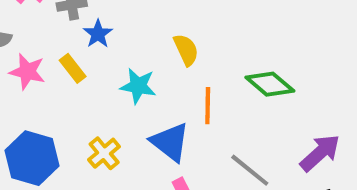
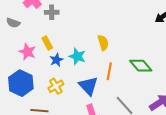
blue star: (98, 34) -> (56, 60), moved
pink star: (27, 72) -> (27, 52), moved

